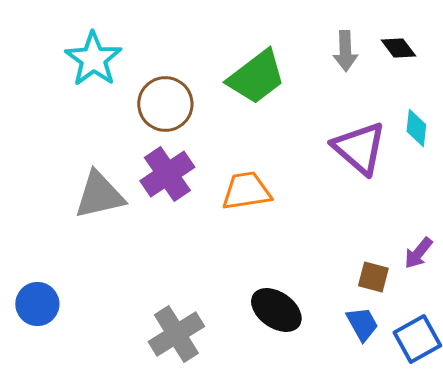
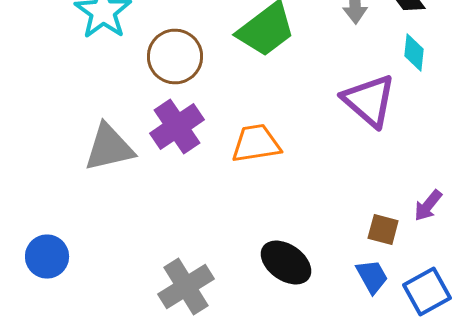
cyan diamond: (416, 128) -> (414, 52), moved

